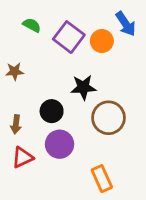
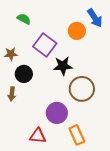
purple square: (69, 37) -> (45, 45), moved
black circle: (52, 111) -> (24, 74), moved
purple circle: (60, 144) -> (57, 113), moved
red triangle: (22, 157) -> (38, 136), moved, turned 30

